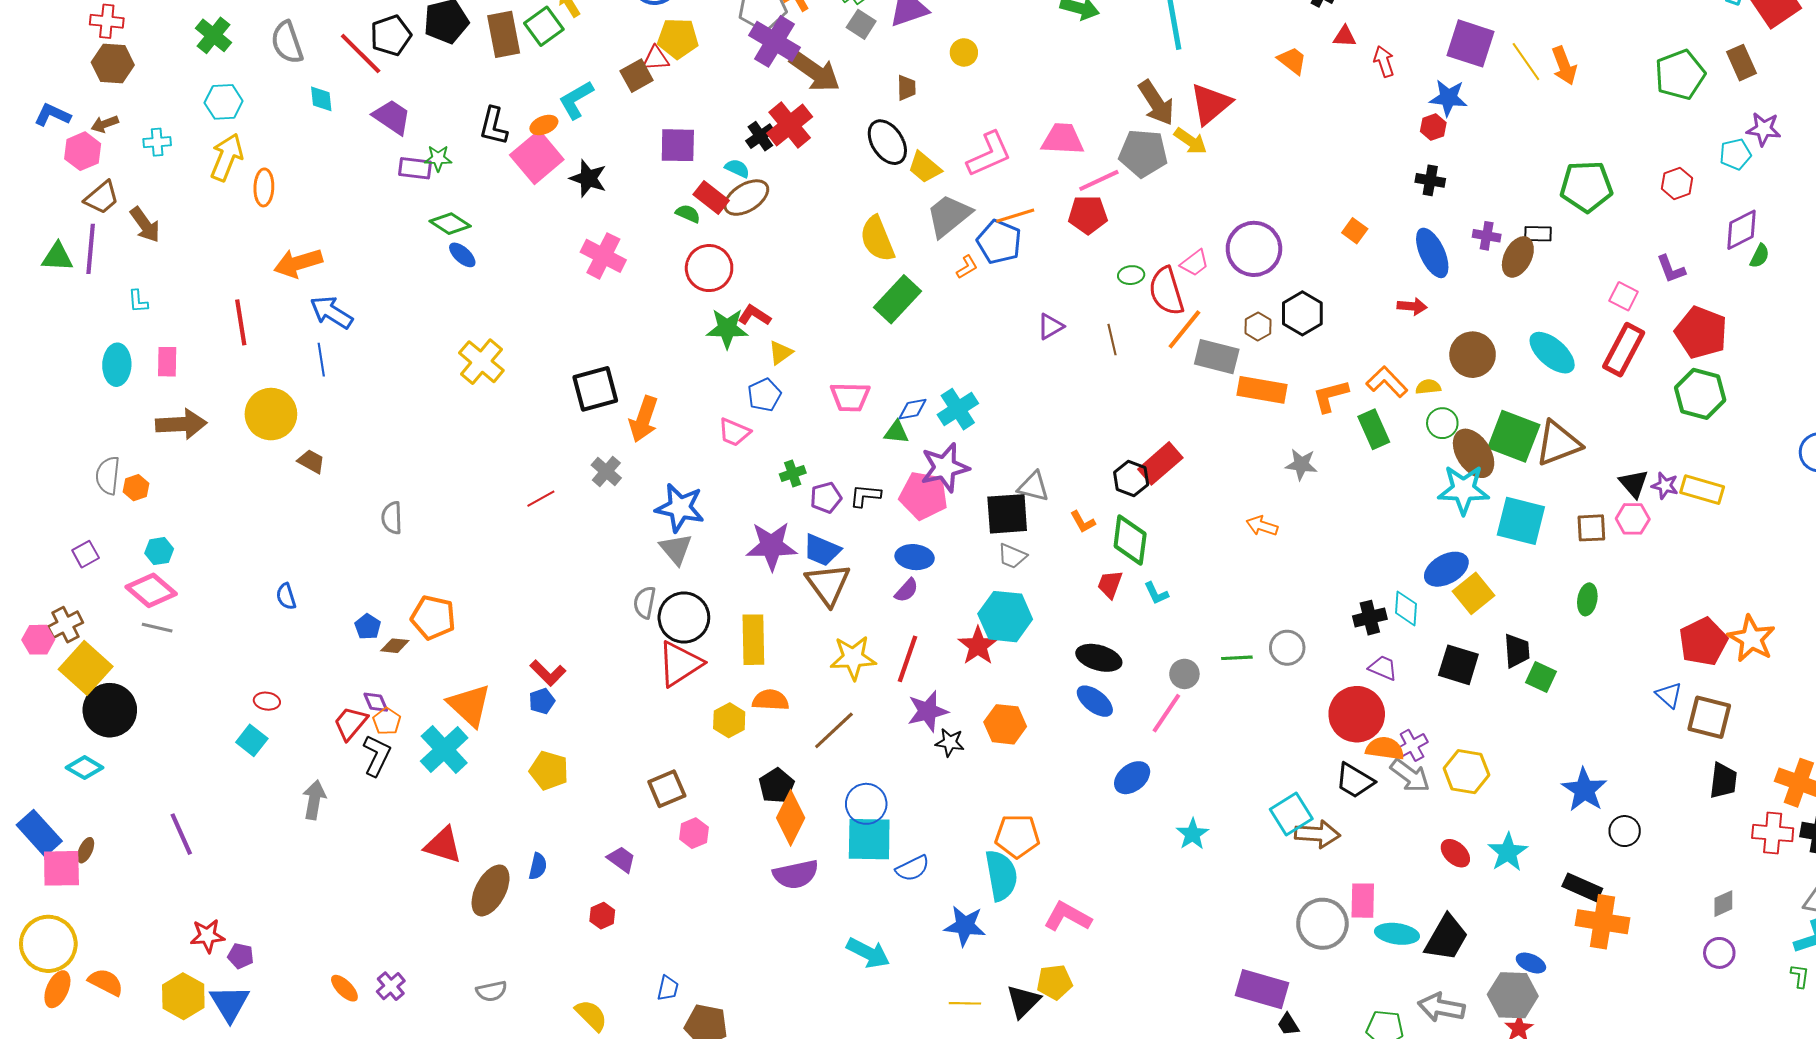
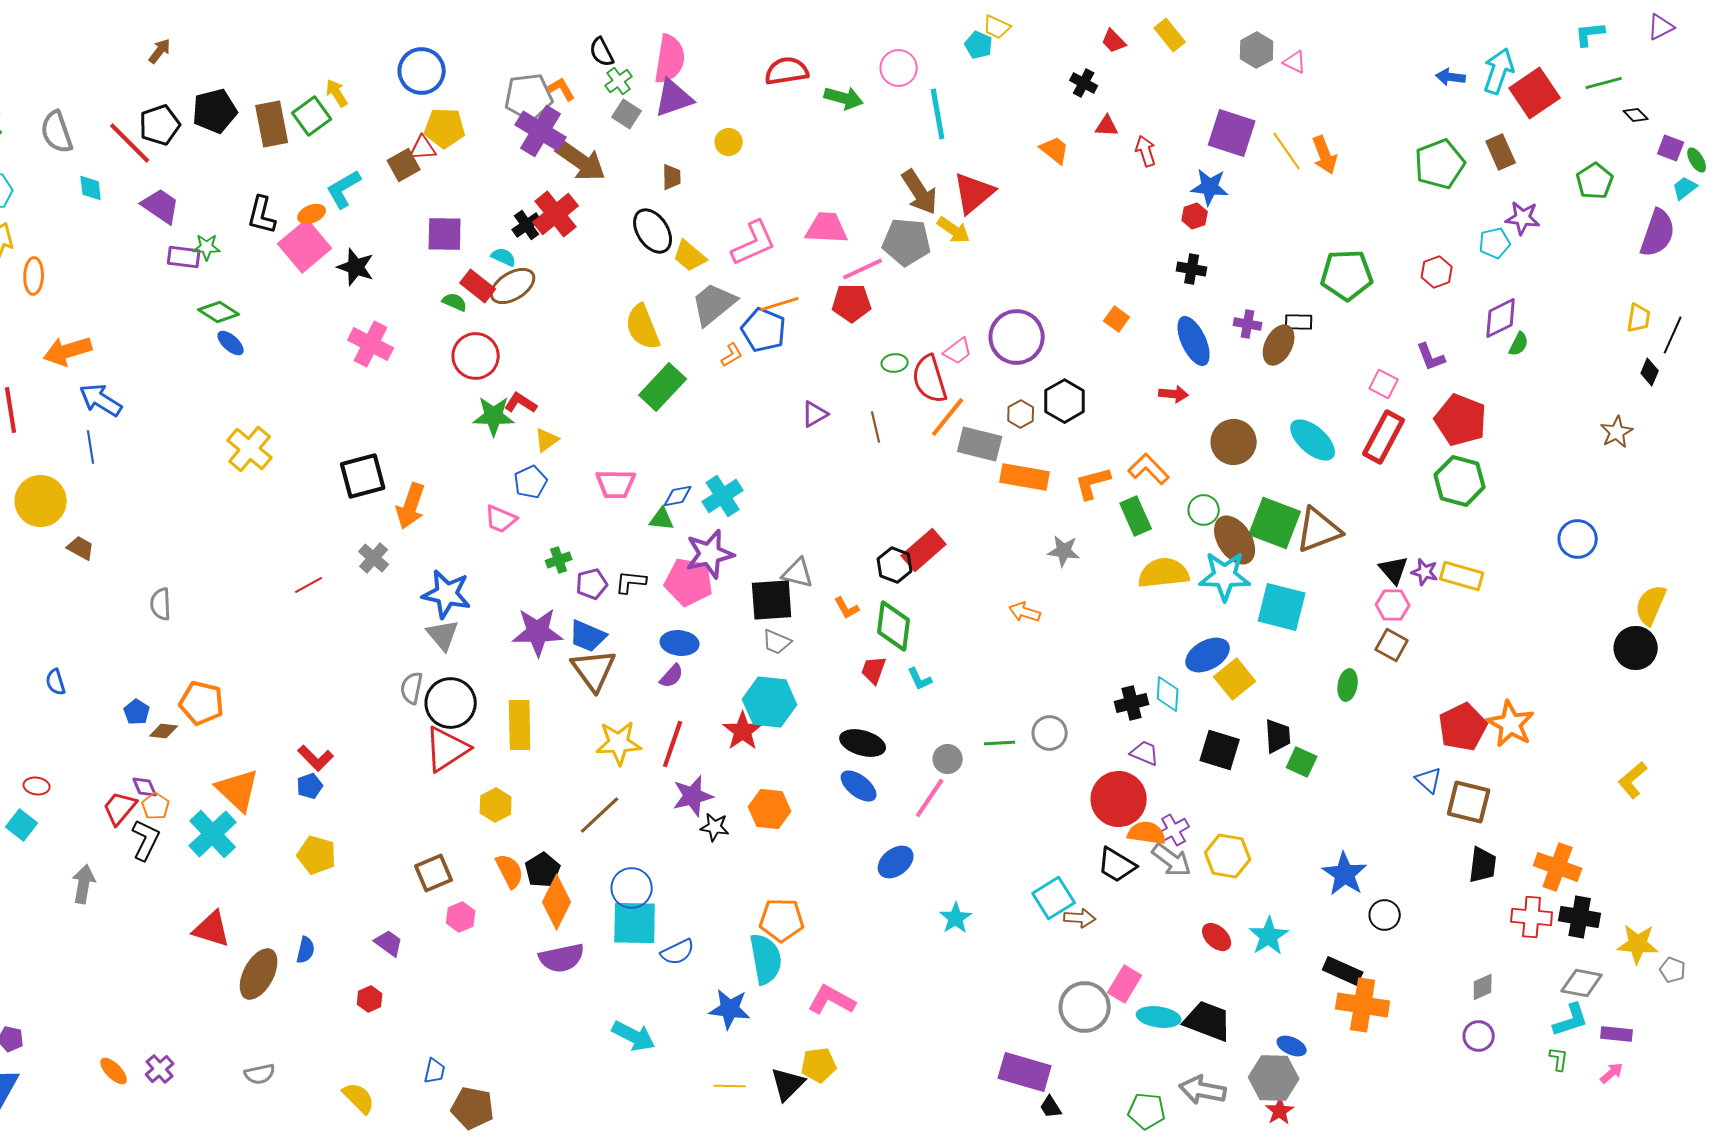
yellow semicircle: (1428, 387) -> (1164, 573), moved, size x2.0
brown square: (1591, 528) -> (1392, 645), moved, turned 32
orange semicircle: (771, 700) -> (510, 871), moved, turned 60
brown arrow: (1317, 834) -> (1080, 918), size x0.7
pink rectangle: (1363, 901) -> (1125, 984), turned 30
black trapezoid: (1446, 938) -> (1208, 1021), turned -99

